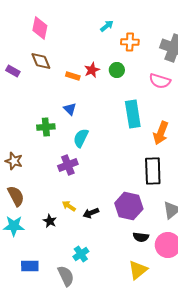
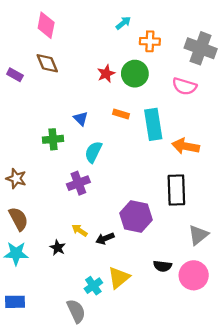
green circle: (117, 70) -> (135, 74), size x1.5
orange rectangle: (73, 76) -> (121, 114), moved
orange arrow: (161, 133) -> (186, 146), turned 80
purple hexagon: (129, 206) -> (136, 217), moved
blue rectangle: (30, 266) -> (15, 302), moved
yellow triangle: (138, 270) -> (119, 278), moved

